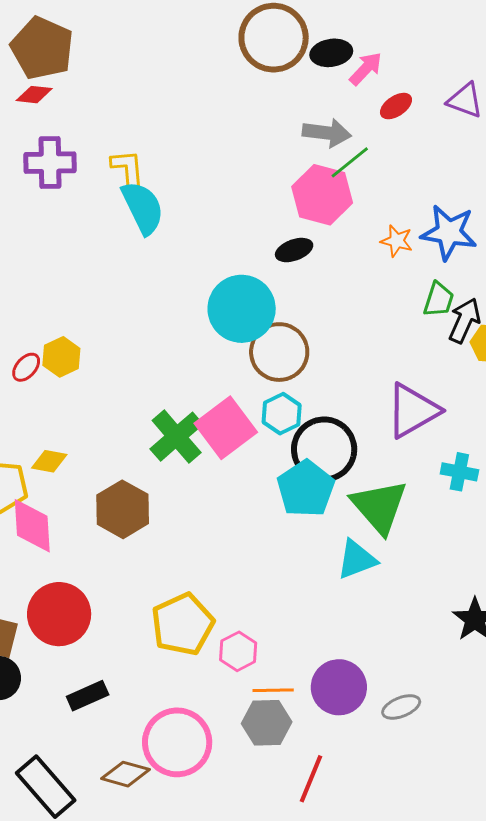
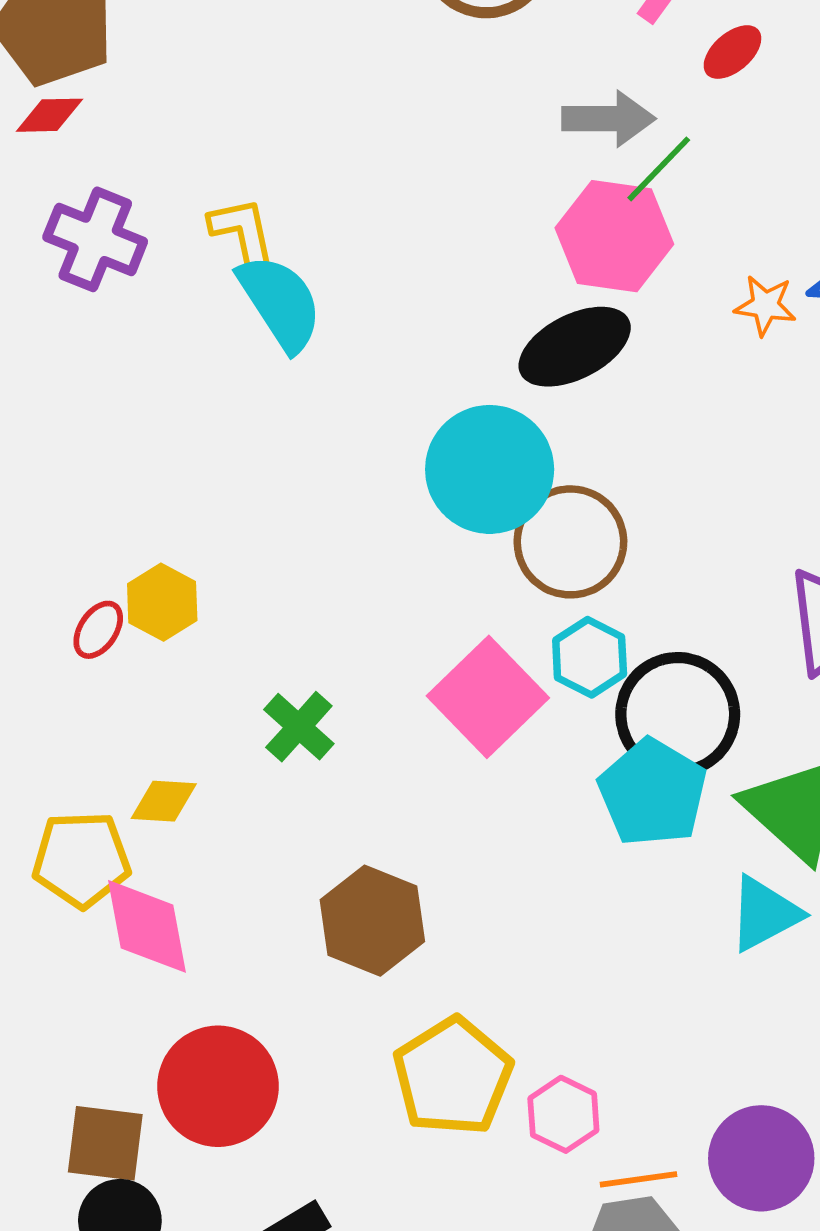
purple cross: (50, 163) -> (95, 239), turned 30
black ellipse: (294, 250) -> (575, 347), size x1.6
green cross: (177, 437) -> (299, 727), moved, size x0.7
brown hexagon: (123, 509) -> (372, 921), moved

